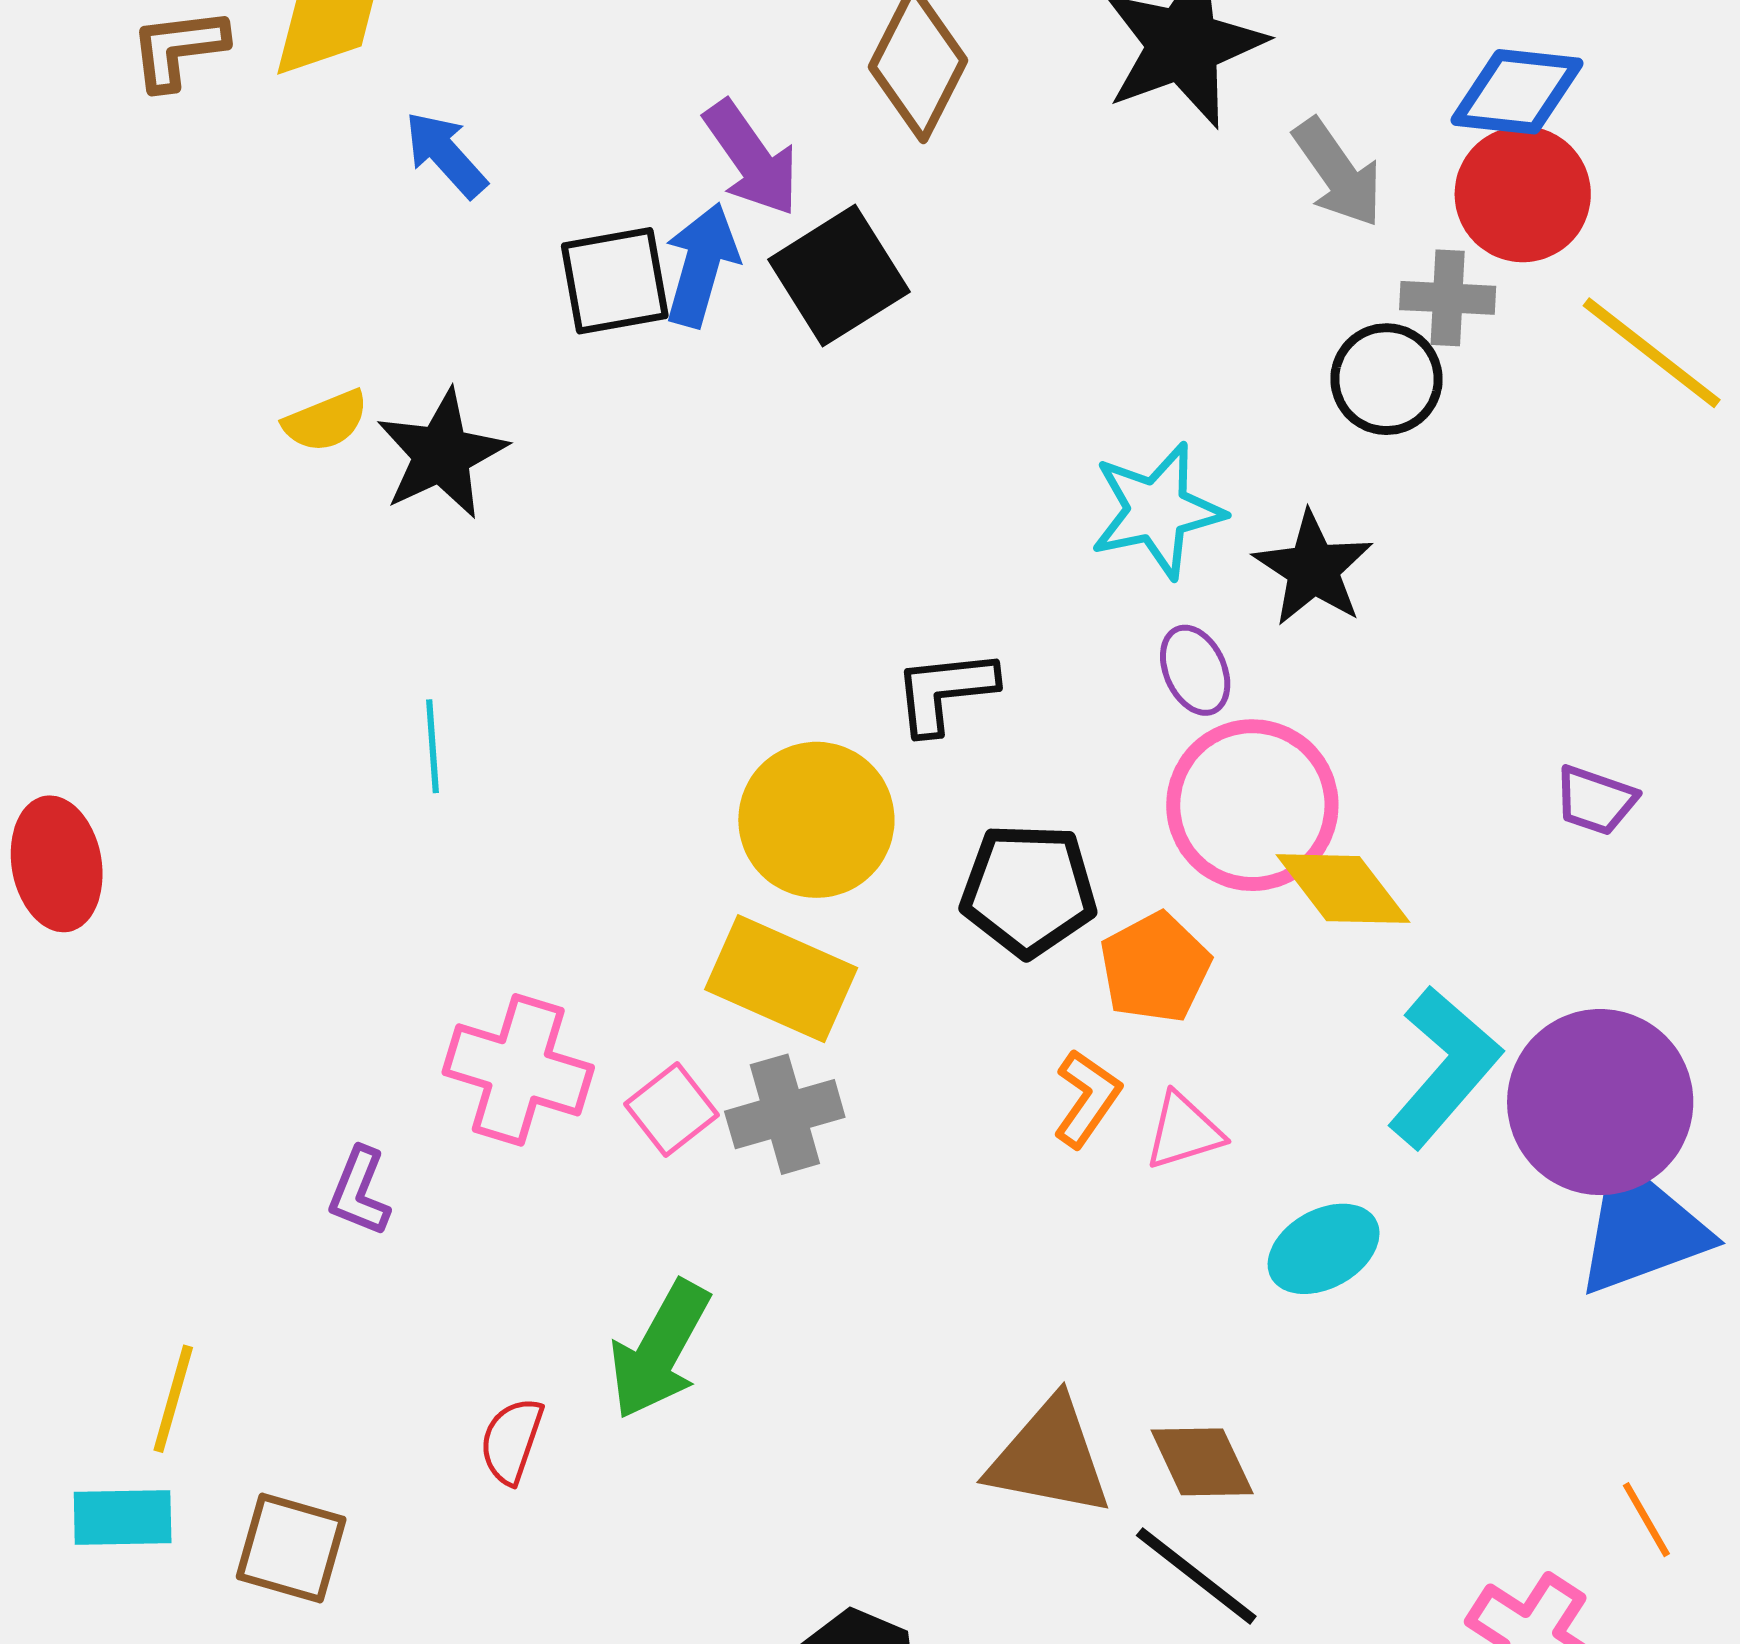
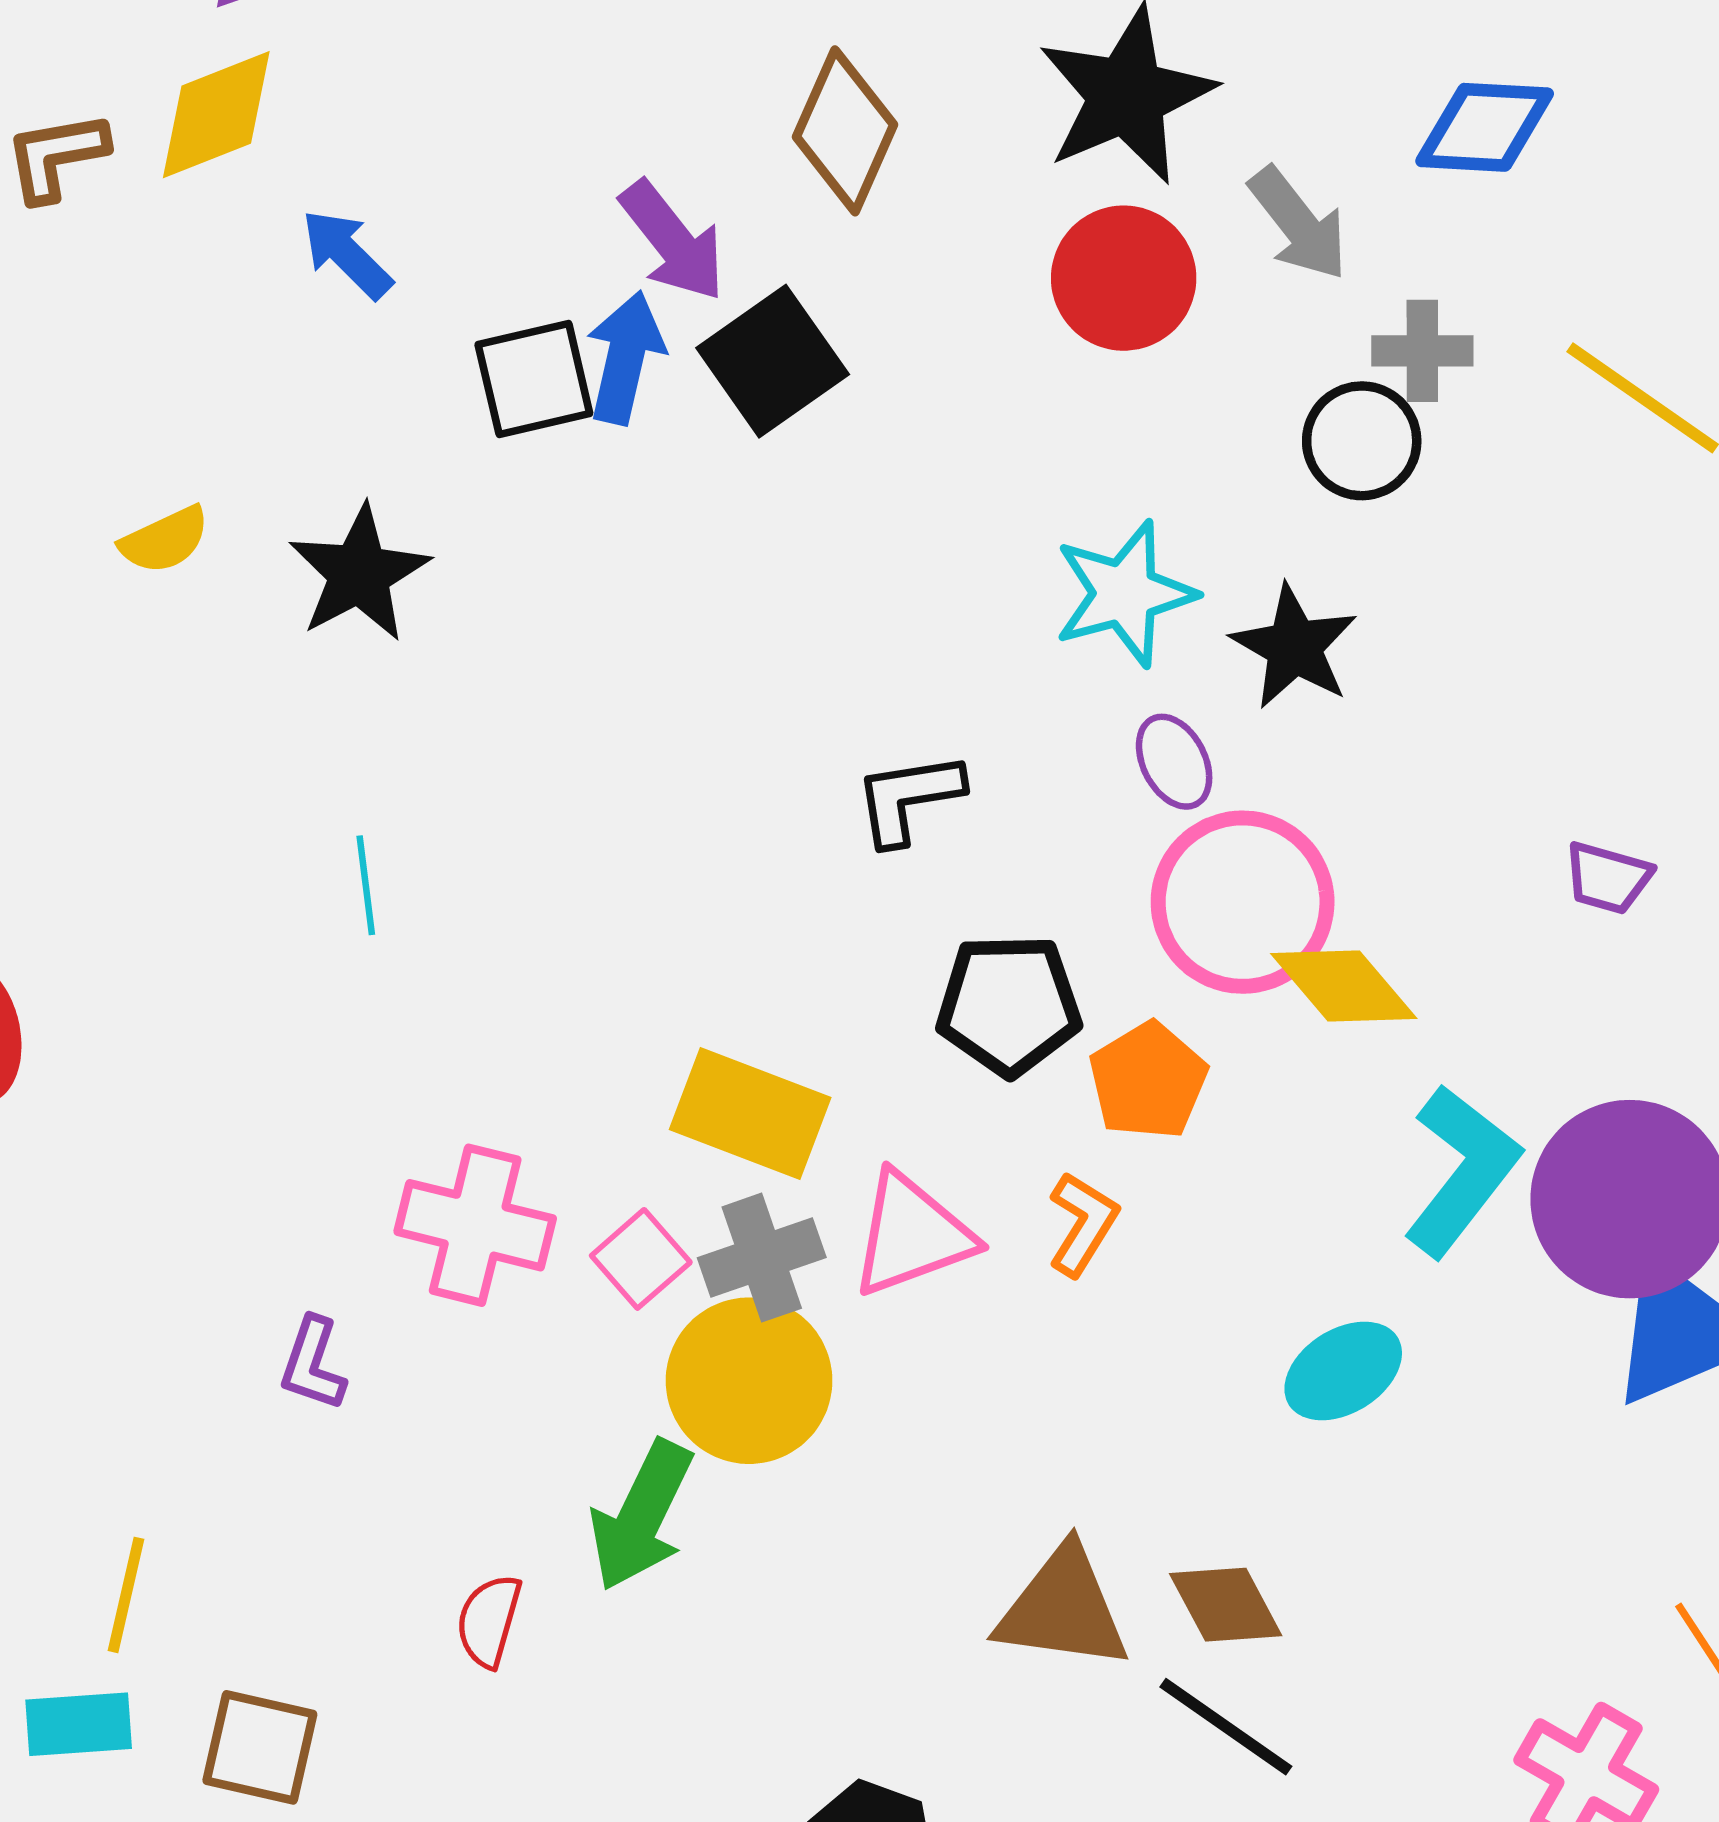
red circle: (1523, 194) -> (1124, 278), moved
yellow semicircle: (326, 421) -> (165, 540), moved
yellow circle: (816, 820) -> (749, 1381), moved
pink triangle: (1184, 1131) -> (912, 1235), moved, size x1.5

